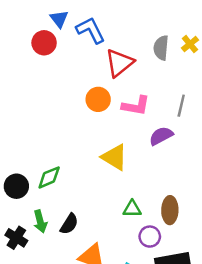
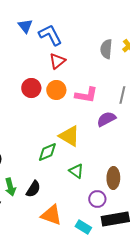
red circle: (44, 43) -> (31, 88), moved
red triangle: (120, 63) -> (57, 61), moved, size x0.7
green diamond: (49, 177) -> (47, 152), moved
green triangle: (132, 209) -> (76, 171), moved, turned 35

